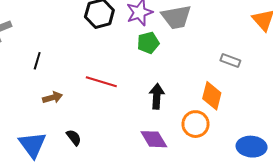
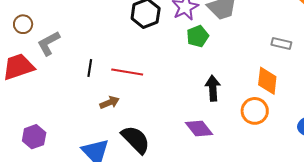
red line: (101, 82) -> (127, 72), moved
black semicircle: (74, 138) -> (136, 140), size x1.8
purple diamond: (154, 139) -> (199, 128), moved

